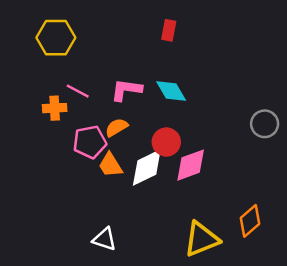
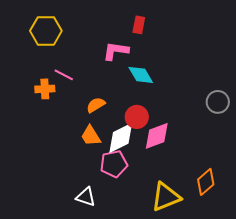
pink L-shape: (126, 90) -> (116, 51), moved
pink pentagon: (90, 142) -> (114, 164), moved

